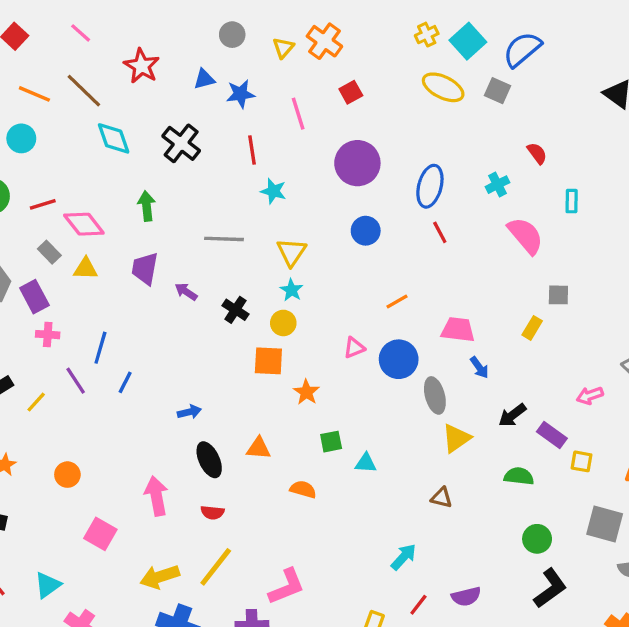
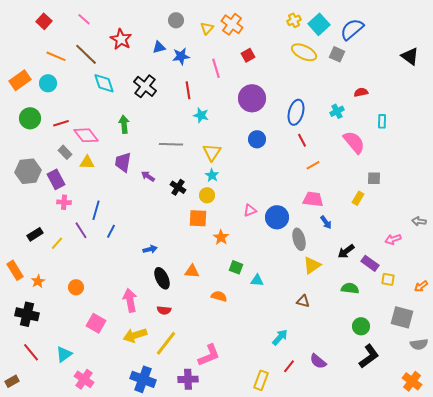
red semicircle: (537, 153) -> (361, 92), turned -64
orange line: (397, 302) -> (313, 165), moved
green square: (331, 442) -> (236, 267), turned 32
yellow arrow: (160, 577) -> (135, 335), moved
purple semicircle: (466, 597) -> (318, 361), turned 54

